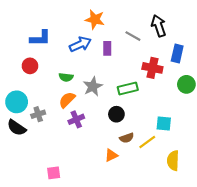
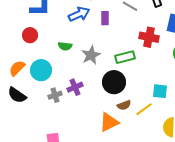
orange semicircle: (67, 100) -> (17, 68), moved
cyan circle: (17, 102) -> (41, 70), moved
gray cross: (38, 114) -> (55, 95), moved
black circle: (116, 114) -> (114, 82), size x1.5
orange triangle: (111, 155) -> (109, 122), size x1.5

